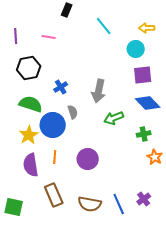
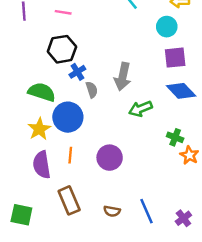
black hexagon: (29, 68) -> (62, 49), moved
gray semicircle: (73, 112) -> (92, 90), moved
green cross: (144, 134) -> (175, 137), moved, turned 32
purple cross: (144, 199) -> (183, 218), moved
brown semicircle: (90, 204) -> (112, 211), size x0.6

